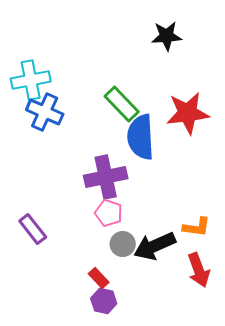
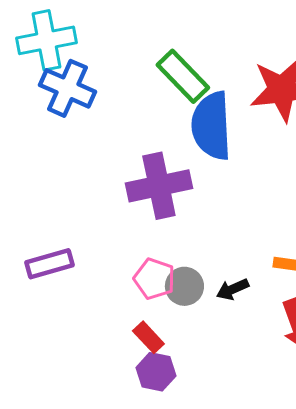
pink pentagon: (109, 213) -> (154, 279), moved
purple rectangle: (33, 229) -> (49, 264), turned -68
black arrow: (155, 246) -> (232, 289), size x0.5

